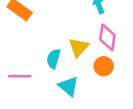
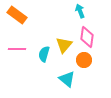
pink line: (20, 76) -> (17, 49), moved
cyan triangle: (68, 86) -> (67, 79), moved

